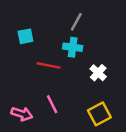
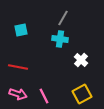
red line: (48, 65) -> (18, 67), moved
pink line: (52, 104) -> (44, 96), moved

